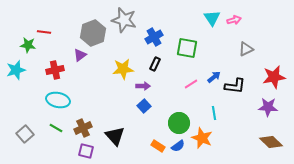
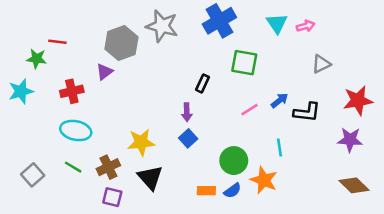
blue cross: (154, 37) -> (219, 21), moved, size x1.4
yellow star: (123, 69) -> (141, 142), moved
purple arrow: (143, 86) -> (187, 112), turned 88
orange rectangle: (158, 146) -> (206, 191), turned -32

